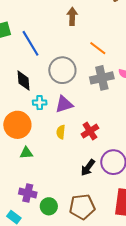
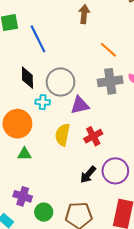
gray circle: (62, 70) -> (61, 82), moved
purple triangle: (64, 104) -> (80, 105), moved
yellow semicircle: (61, 132) -> (63, 135), size x1.5

